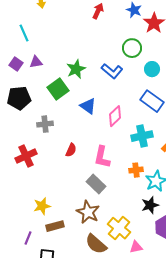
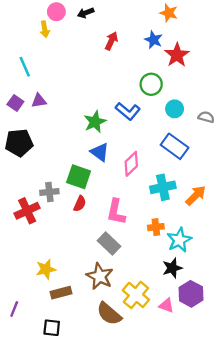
green star: (76, 69) -> (95, 122), moved
green square: (58, 89) -> (79, 177), moved, turned -35
gray cross: (45, 124) -> (49, 192), moved
purple line: (28, 238) -> (14, 309), moved
pink triangle: (136, 247) -> (166, 306), moved, turned 32

